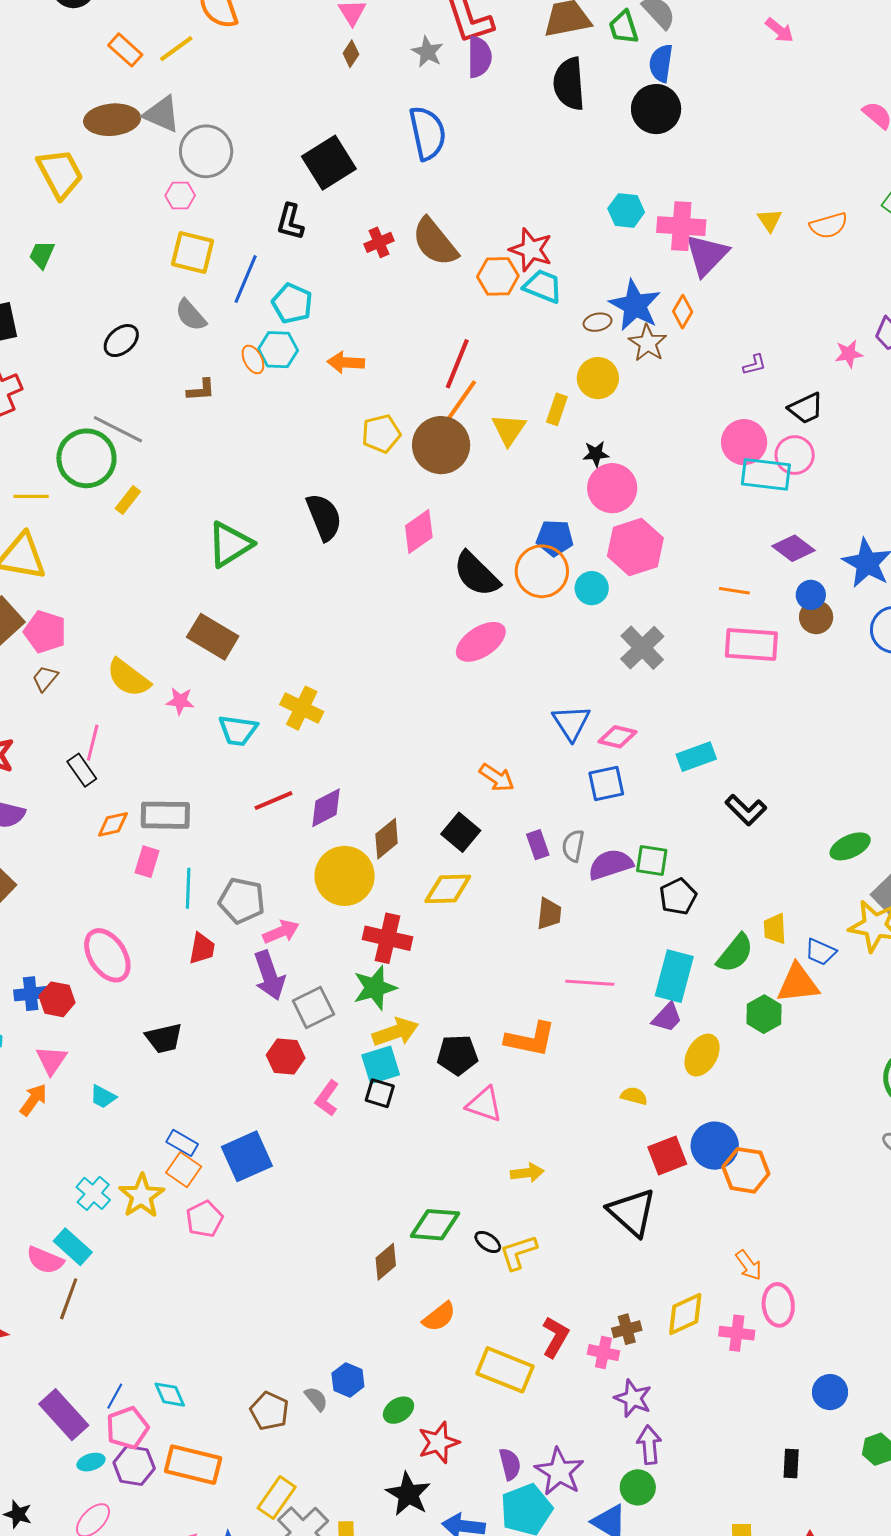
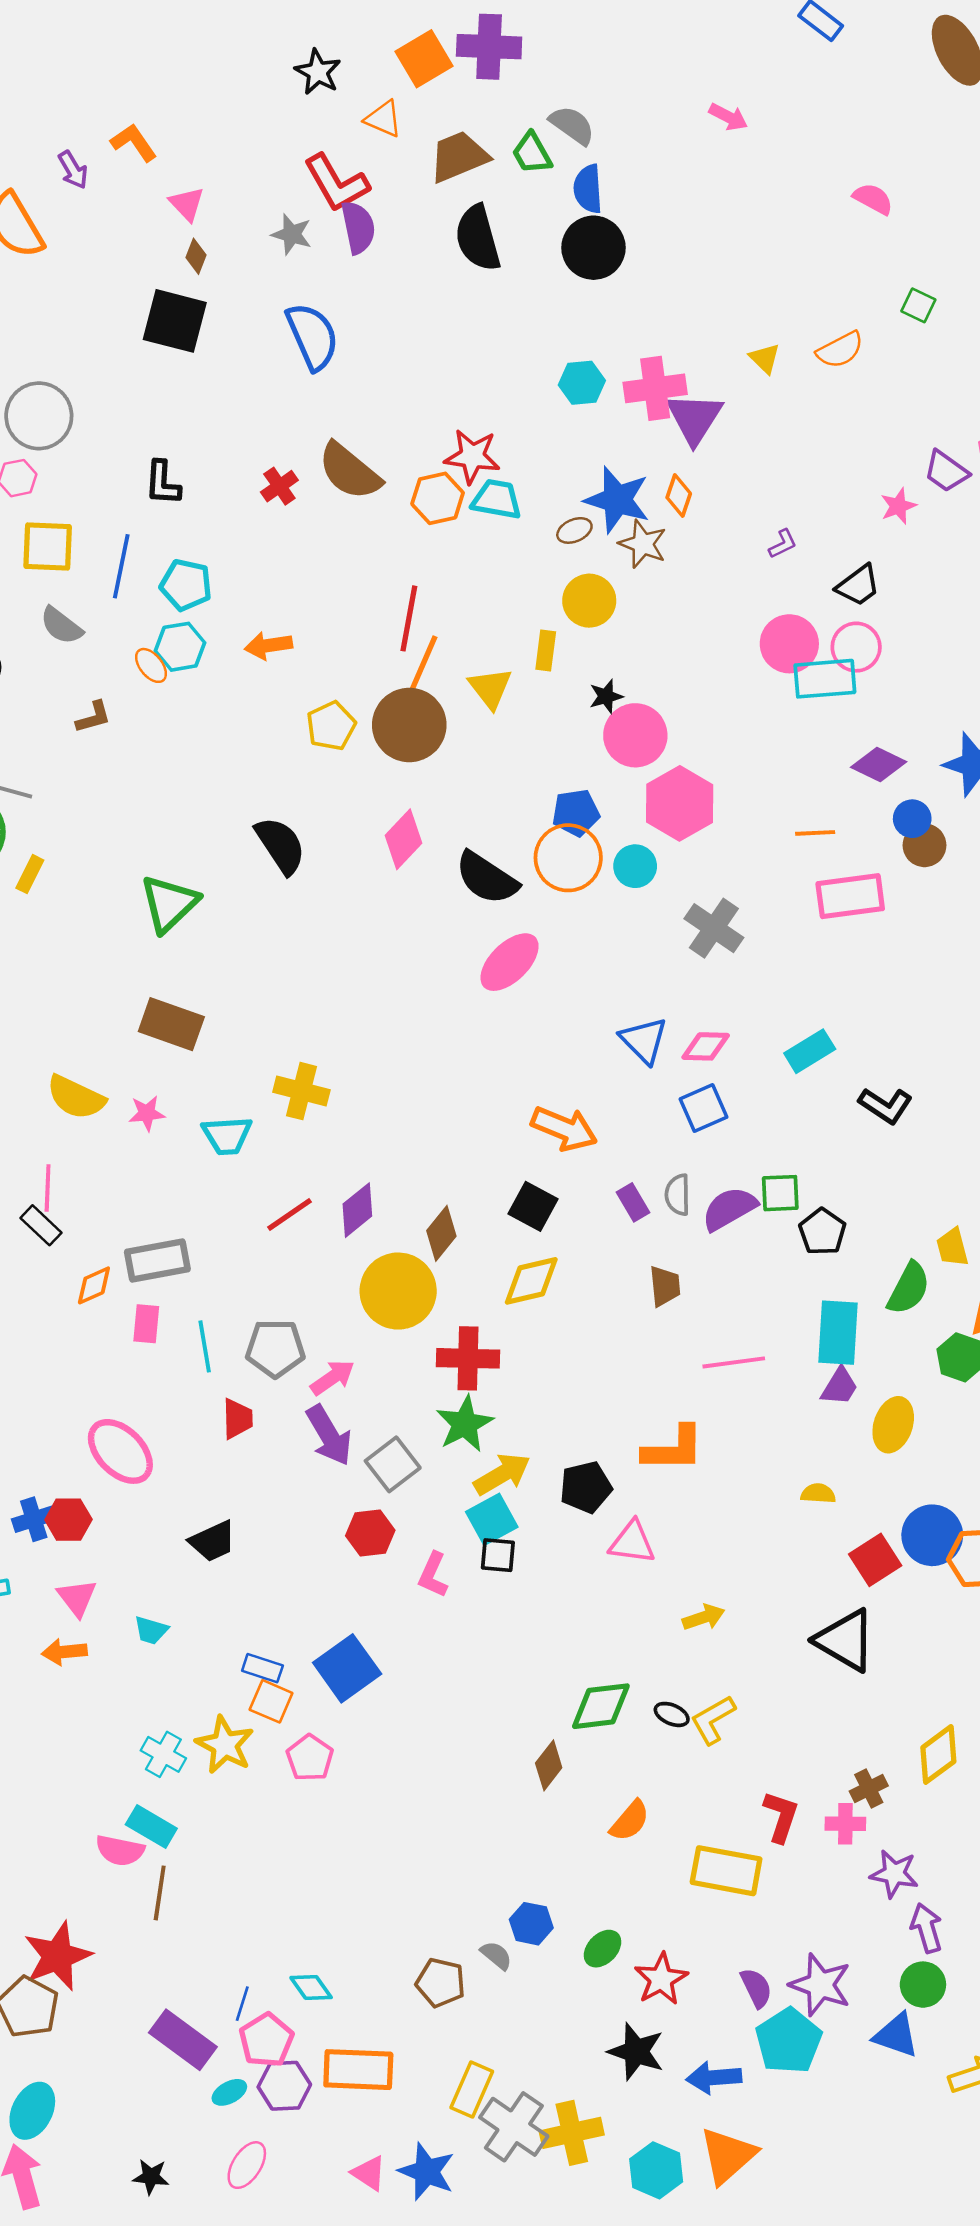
black square: (329, 163) -> (175, 321), moved, turned -32
orange arrow: (497, 778) -> (564, 1129), size x1.4
orange arrow: (33, 1100) -> (64, 1652), turned -120

